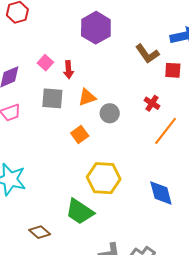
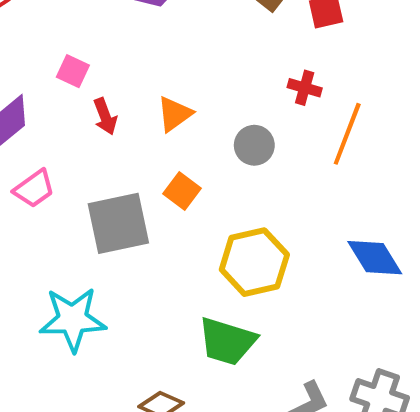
red arrow: (68, 70) -> (105, 116), moved
gray square: (52, 98) -> (118, 223), moved, size x1.4
gray circle: (110, 113) -> (254, 145), moved

